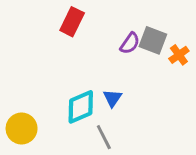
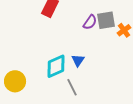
gray square: (153, 40) -> (106, 20), turned -30

